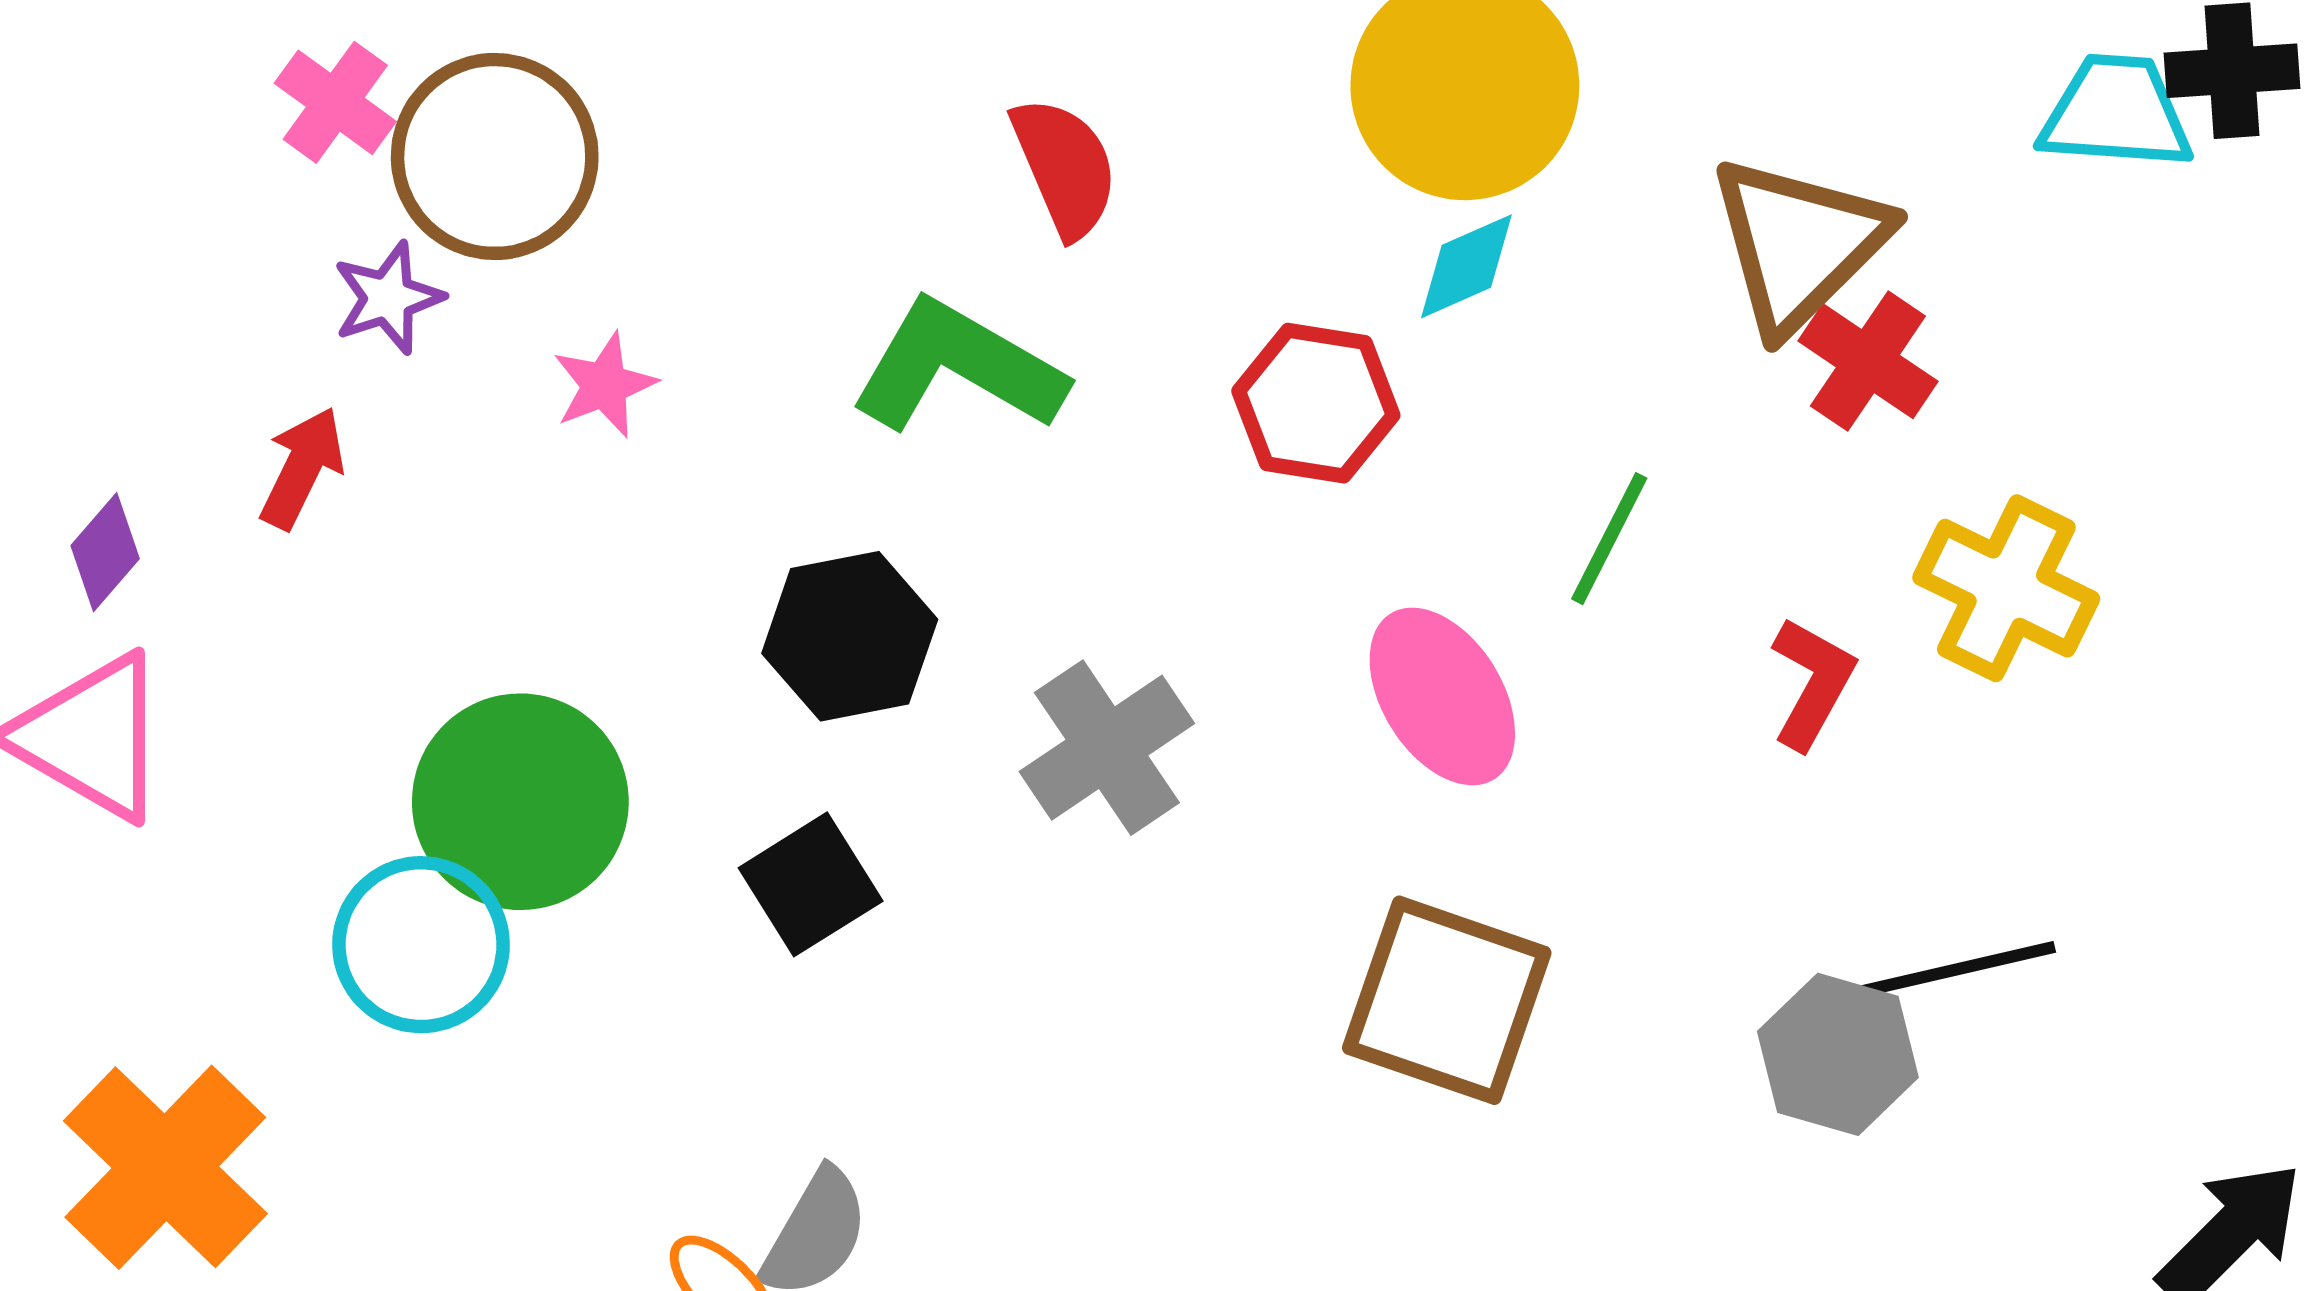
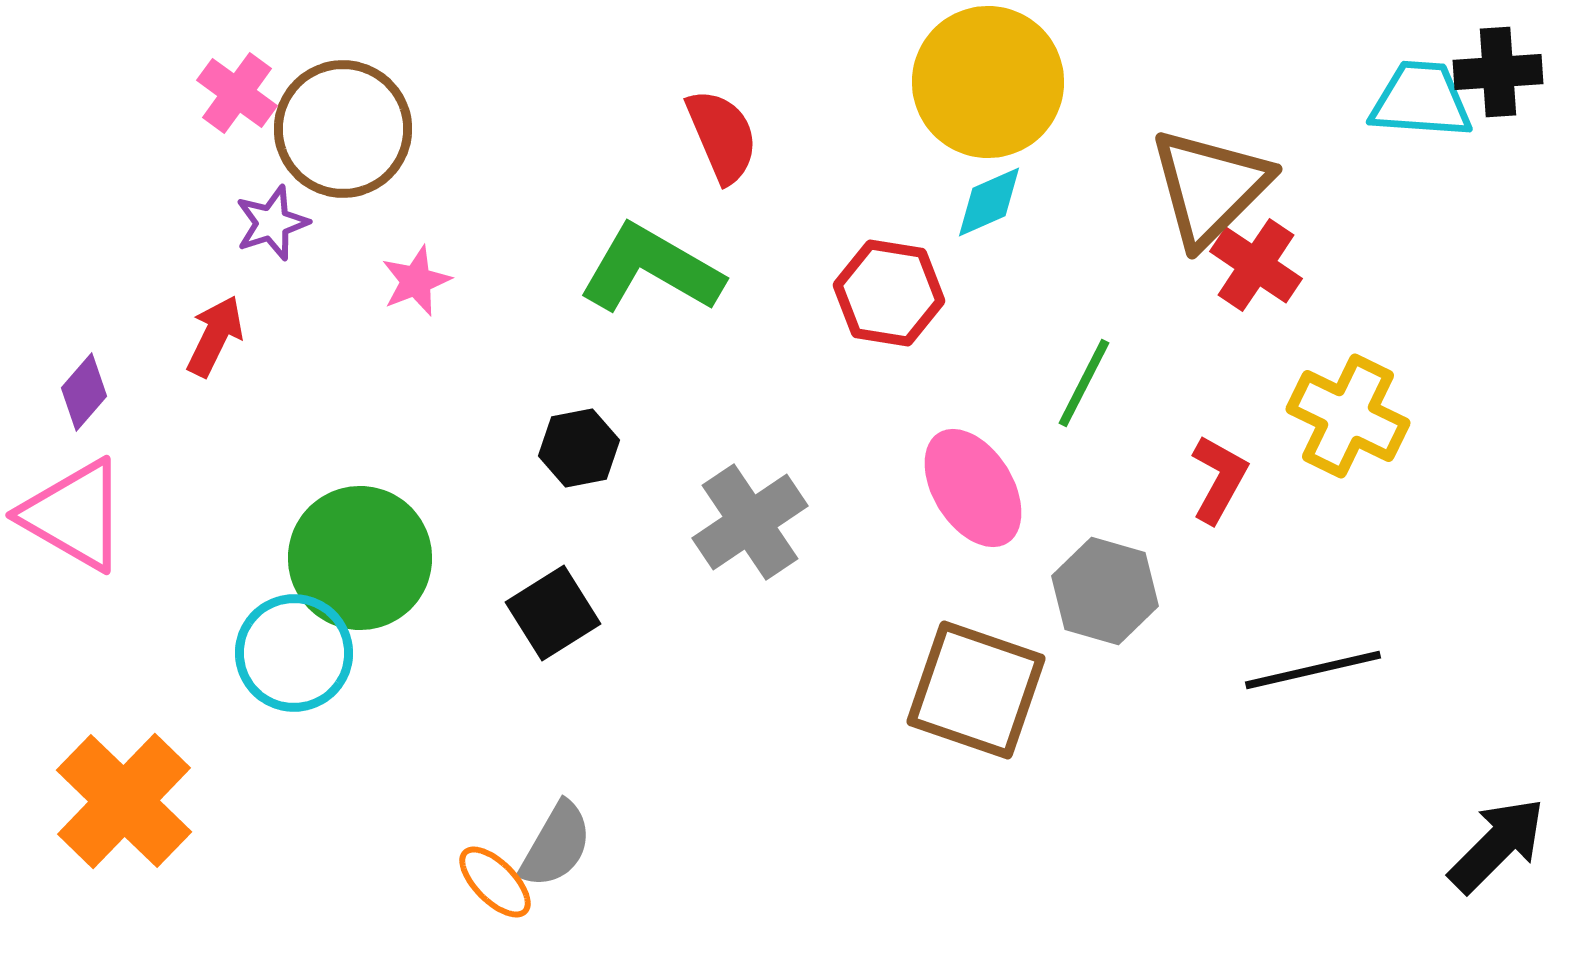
black hexagon: (850, 636) -> (579, 448), size x0.7
gray hexagon: (1838, 1054) -> (1105, 591), moved

